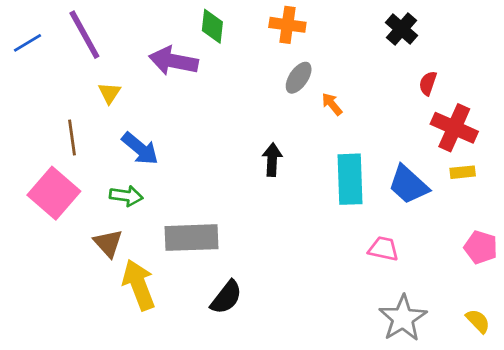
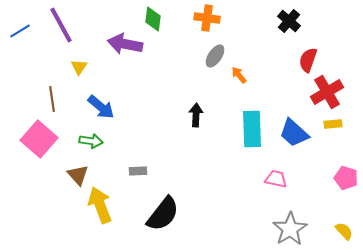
red semicircle: (428, 83) -> (308, 60), size x1.4
red cross: (454, 128) -> (327, 92), turned 36
gray rectangle: (192, 238) -> (138, 171), size x0.5
black semicircle: (226, 297) -> (163, 214), size x1.4

